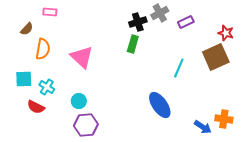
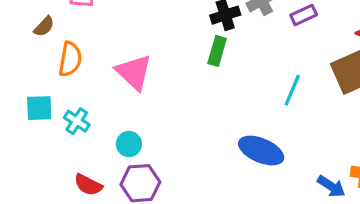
blue ellipse: (160, 105) -> (261, 151), turned -32
red semicircle: (36, 107) -> (88, 185), moved

